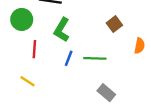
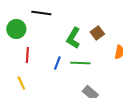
green L-shape: (62, 30) -> (73, 38), moved
yellow line: (27, 81) -> (21, 83), turned 32

